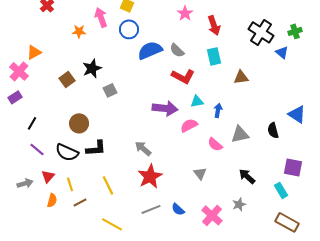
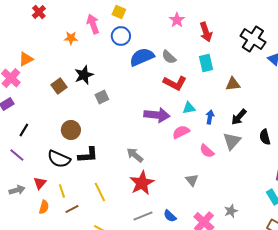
gray triangle: (240, 134) -> (232, 141), turned -36
purple line: (37, 149) -> (17, 155), moved
black arrow: (247, 176) -> (239, 117), moved, turned -90

